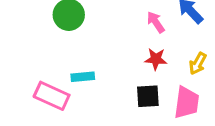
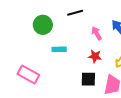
cyan rectangle: (83, 77) -> (59, 49), moved

